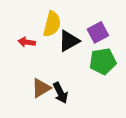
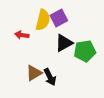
purple square: (98, 32) -> (59, 18), moved
black triangle: (69, 41) -> (64, 43), moved

